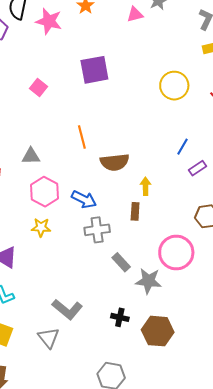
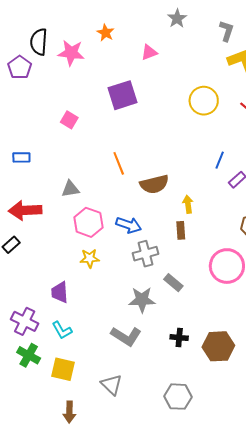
pink triangle: (135, 14) -> (149, 52), moved
gray star: (148, 281) -> (142, 300), moved
gray triangle: (49, 338) -> (112, 385), moved

